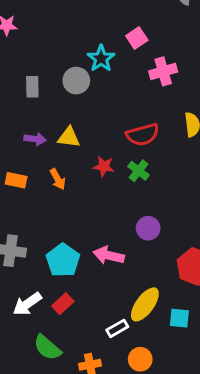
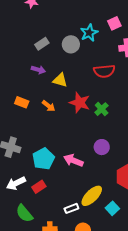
gray rectangle: (32, 87) -> (42, 44), turned 48
red semicircle: (143, 135) -> (104, 71), moved
purple arrow: (35, 139) -> (38, 70), moved
red star: (104, 166) -> (80, 103), size x1.5
orange arrow: (58, 179) -> (49, 106), turned -32
cyan square: (179, 318) -> (112, 208), turned 32

